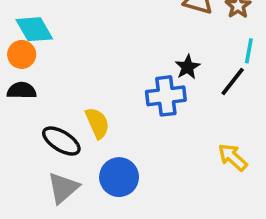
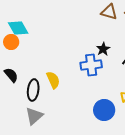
black semicircle: (22, 91) -> (11, 75), moved, turned 49
black ellipse: (61, 141) -> (33, 90), turned 65
blue circle: (119, 177) -> (104, 110), moved

